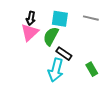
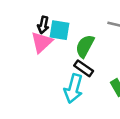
cyan square: (60, 19) -> (59, 30), moved
green semicircle: (51, 36) -> (85, 46), moved

